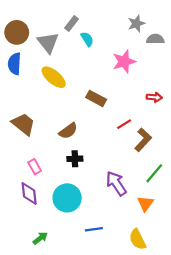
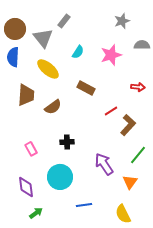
cyan semicircle: (87, 39) -> (78, 52), moved, turned 64
gray semicircle: (155, 39) -> (142, 45), moved
brown trapezoid: (23, 124) -> (26, 95), moved, turned 55
brown semicircle: (68, 131) -> (53, 107), moved
purple diamond: (29, 193) -> (26, 187), moved

